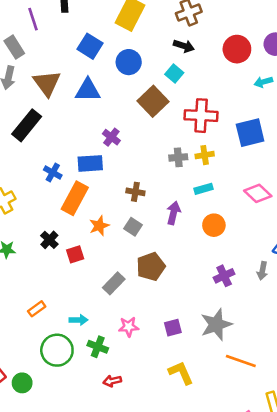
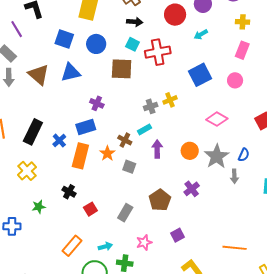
brown square: (153, 101) -> (122, 69), turned -30
red cross: (201, 116) -> (158, 52), moved
black rectangle: (27, 125) -> (33, 132), moved
blue cross: (53, 172) -> (59, 141), turned 32
cyan rectangle: (204, 189) -> (145, 129), moved
brown cross: (135, 192) -> (125, 140), turned 32
orange star: (99, 226) -> (107, 153), moved
red square: (75, 254) -> (90, 209), moved
brown pentagon: (151, 267) -> (160, 200), moved
purple cross: (224, 276) -> (192, 189), moved
orange rectangle: (37, 309) -> (72, 246), size x1.5
gray star: (216, 324) -> (217, 156), moved

